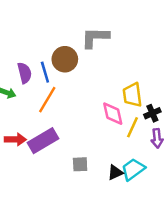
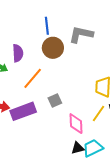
blue line: (45, 72) -> (47, 26), moved
pink diamond: (113, 114) -> (76, 124), moved
gray square: (80, 164) -> (55, 101), moved, turned -32

